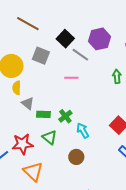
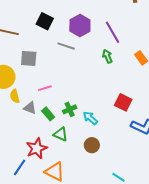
black square: (65, 39) -> (45, 21), moved
pink line: (71, 78) -> (45, 88), moved
green rectangle: (43, 114) -> (48, 114), turned 64
green cross: (65, 116) -> (70, 109), turned 32

